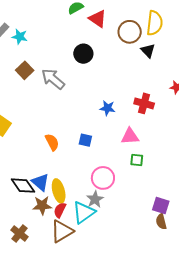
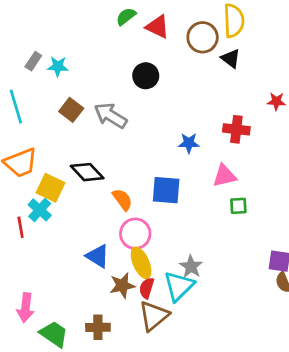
blue square: (85, 140) -> (166, 190), size x1.6
pink circle: (103, 178) -> (135, 234), moved
blue triangle: (40, 182) -> (98, 256), moved
black diamond: (23, 186) -> (87, 172), moved
brown cross: (19, 233) -> (98, 327), turned -30

